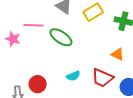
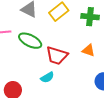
red trapezoid: (102, 78) -> (57, 56), moved

